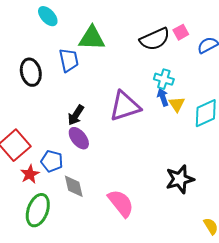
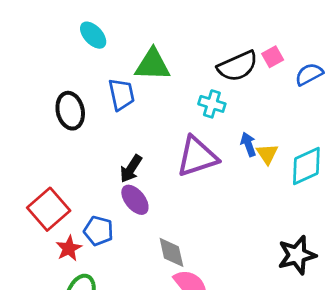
cyan cross: (164, 79) -> (212, 104), moved
black star: (180, 179) -> (297, 255), moved
gray diamond: (74, 186) -> (171, 252), moved

